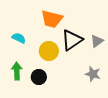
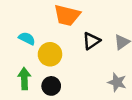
black triangle: (72, 40) -> (91, 41), size x0.7
yellow circle: (49, 51) -> (50, 54), moved

